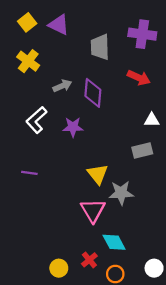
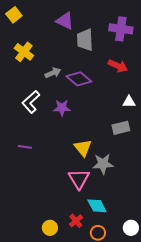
yellow square: (27, 22) -> (14, 15), moved
purple triangle: (59, 25) -> (65, 21), moved
purple diamond: (93, 93) -> (79, 79), turned -55

